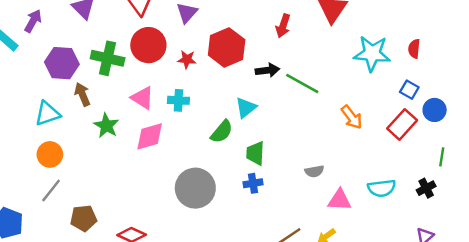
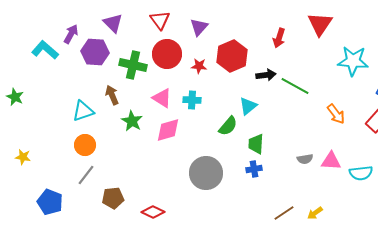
purple hexagon: (62, 63) -> (95, 52), moved
pink triangle: (340, 200) -> (331, 161), moved

